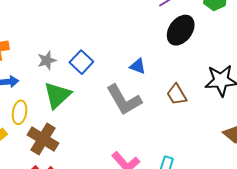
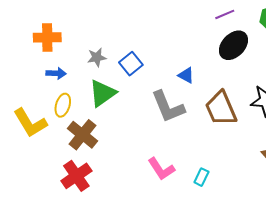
brown trapezoid: (177, 95) -> (221, 109), size x1.6

